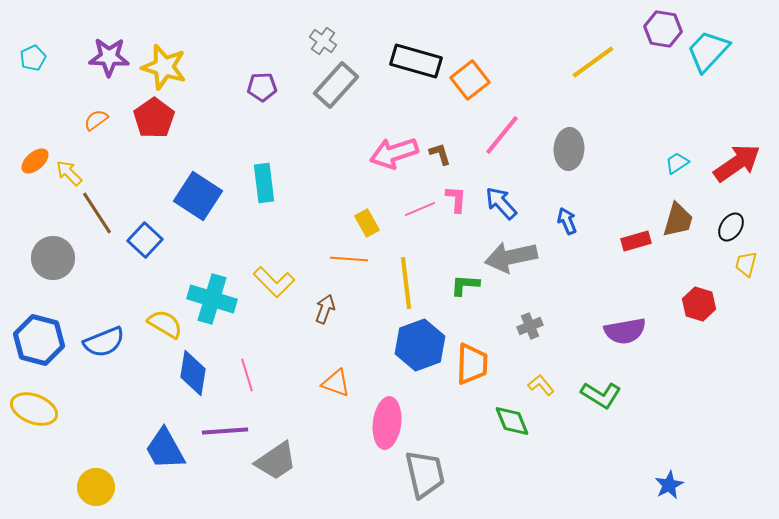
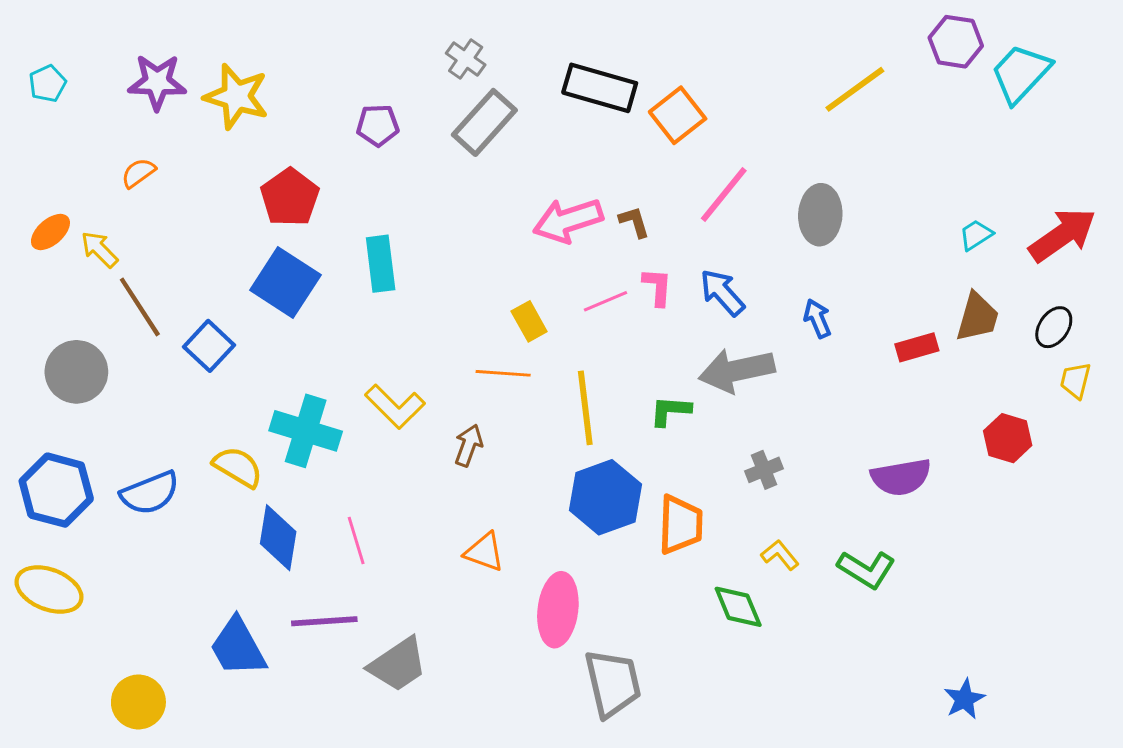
red pentagon: (154, 118) -> (290, 197), moved

